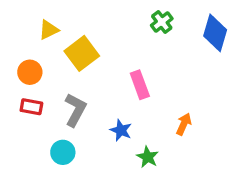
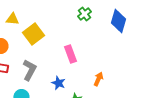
yellow triangle: (49, 30) -> (12, 19), turned 32

